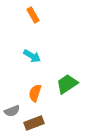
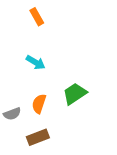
gray semicircle: (12, 111) -> (12, 114), moved

